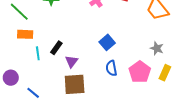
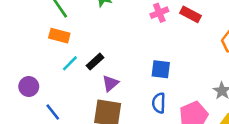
blue square: (107, 42) -> (161, 69), turned 35
cyan line: (38, 53) -> (70, 63), turned 40

